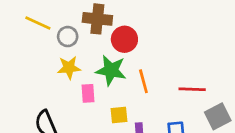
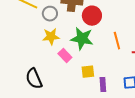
orange line: (143, 81) -> (117, 41), moved
pink rectangle: (88, 93) -> (65, 56), turned -40

